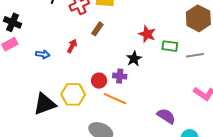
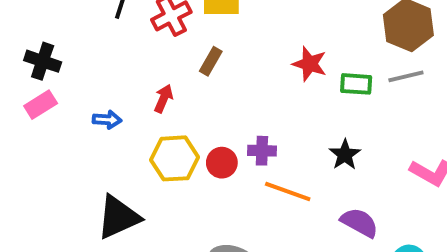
gray line: (195, 55) -> (406, 76), moved
black star: (134, 59) -> (345, 155), moved
yellow hexagon: (73, 94) -> (175, 158), moved
orange line: (115, 99) -> (288, 191), moved

